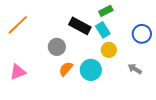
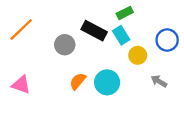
gray circle: (57, 47) -> (65, 45), moved
yellow circle: (109, 50) -> (138, 55), moved
pink triangle: (18, 72) -> (21, 85), turned 42

